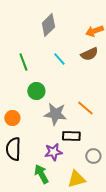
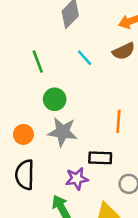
orange line: (85, 108) -> (118, 121), turned 54
gray star: (55, 114) -> (62, 132), moved

